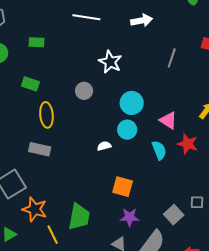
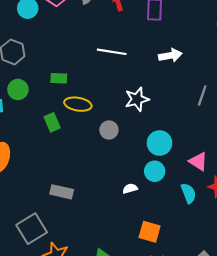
white star: (110, 62) -> (137, 99), turned 30
green rectangle: (30, 84) -> (52, 122), turned 48
yellow ellipse: (46, 115) -> (78, 104), moved, turned -75

